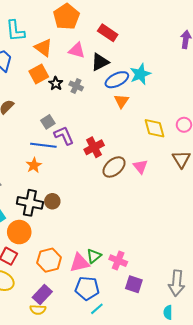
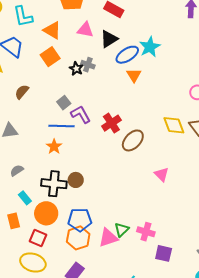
black star: (56, 83) -> (76, 69), moved
yellow diamond: (154, 128) -> (174, 125), moved
pink triangle: (140, 167) -> (162, 174), moved
blue pentagon: (87, 288) -> (80, 220), moved

